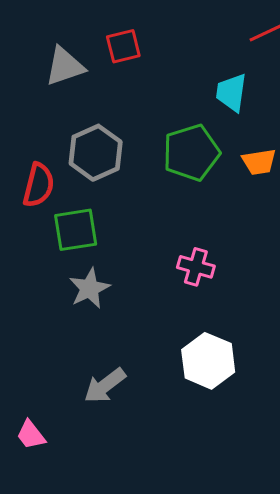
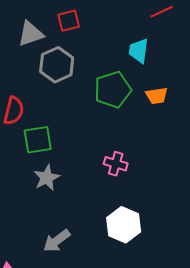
gray hexagon: (96, 153) -> (57, 65), moved

